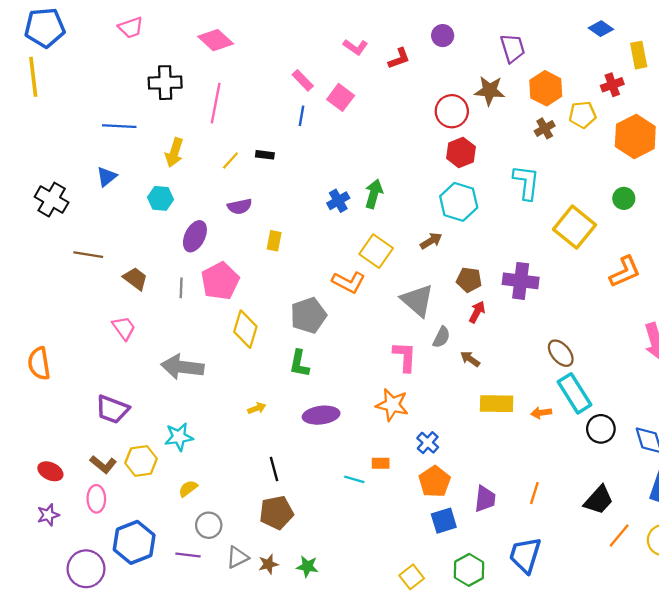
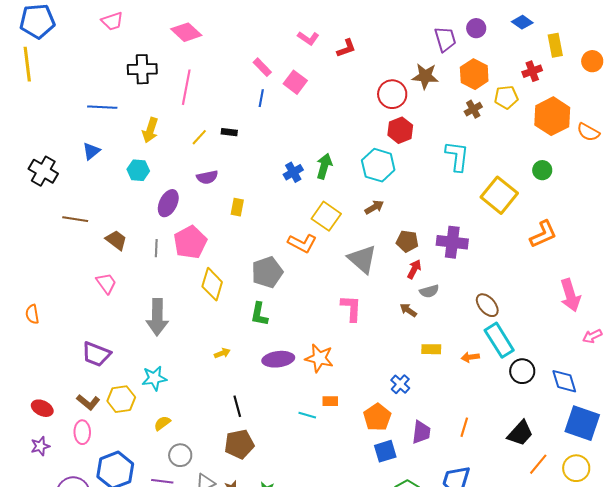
purple circle: (443, 36) -> (476, 28), moved
cyan hexagon: (459, 202) -> (378, 165), moved
gray semicircle: (441, 337) -> (429, 291), moved, turned 48
orange semicircle: (39, 364) -> (32, 314), size x0.7
gray arrow: (182, 367) -> (157, 317), turned -96
yellow rectangle: (497, 404) -> (431, 349), size x0.7
orange star: (392, 405) -> (319, 358), moved
blue cross: (428, 443) -> (400, 384), moved

